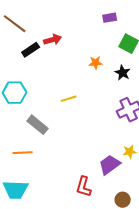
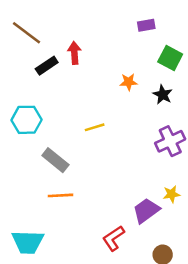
red arrow: (53, 40) -> (74, 53), turned -78
orange line: (23, 153) -> (61, 195), moved
red L-shape: (84, 187) -> (113, 238), turned 40

